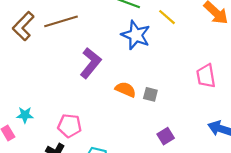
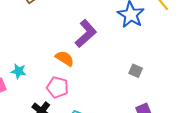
orange semicircle: (125, 89) -> (65, 58), moved

